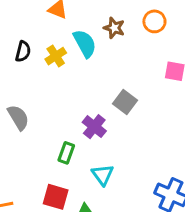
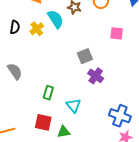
gray square: (125, 102) -> (85, 56), turned 35
purple cross: (94, 127) -> (96, 76), moved

